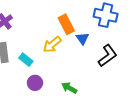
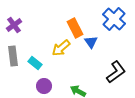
blue cross: (106, 15) -> (114, 19), turned 30
black L-shape: (108, 56) -> (116, 72), moved

